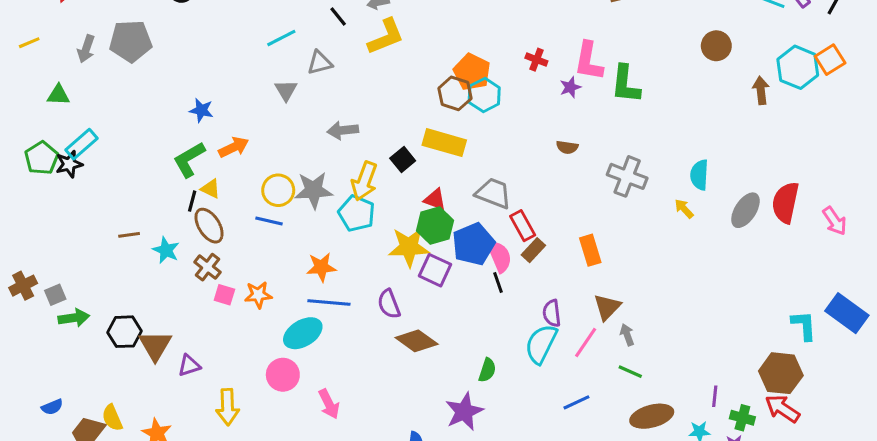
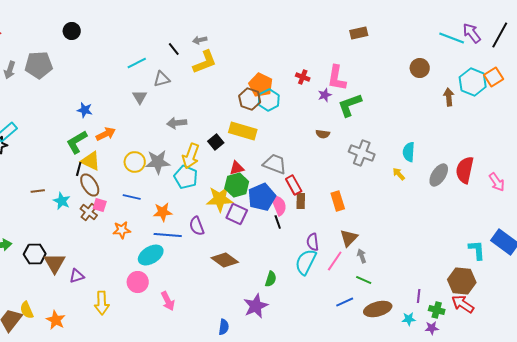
green L-shape: (626, 84) -> (350, 105), moved, turned 64
yellow triangle: (211, 189) -> (91, 161), size x1.5
red triangle: (435, 199) -> (237, 168), turned -35
blue line: (269, 221) -> (132, 197), moved
brown rectangle: (533, 250) -> (301, 201), turned -42
pink square: (224, 295) -> (100, 205), moved
purple semicircle: (389, 304) -> (197, 226), moved
blue line: (576, 402) -> (345, 302), moved

